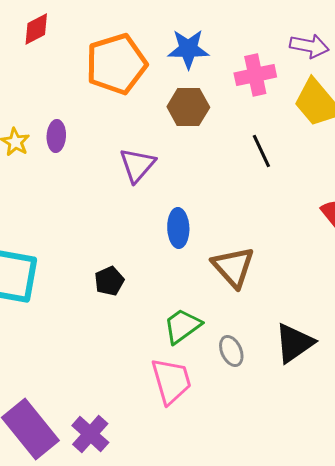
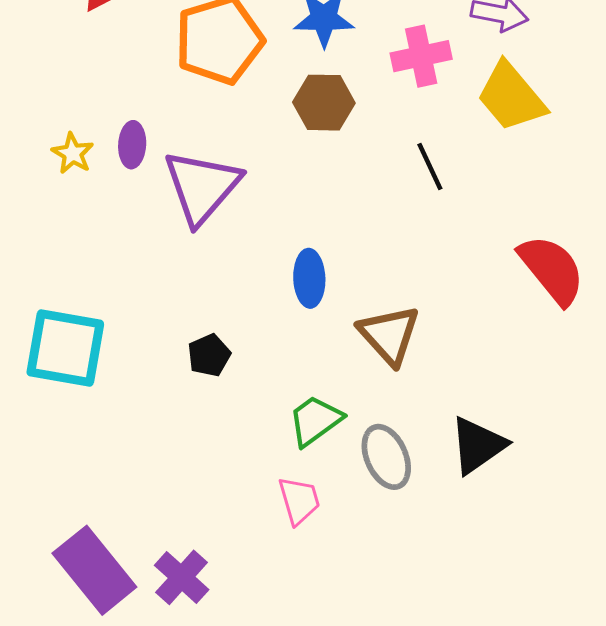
purple triangle: (137, 165) -> (202, 187), moved, size x1.5
gray ellipse: (231, 351) -> (386, 457), size x1.4
pink trapezoid: (171, 381) -> (299, 500), size x0.7

